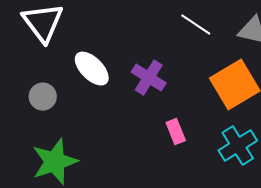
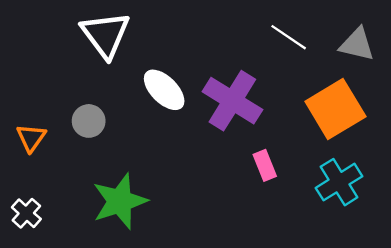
purple cross: (149, 78) -> (232, 101), size x1.4
gray circle: (43, 97) -> (89, 121), moved

